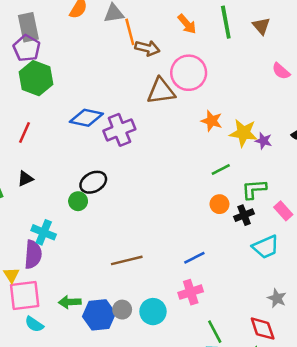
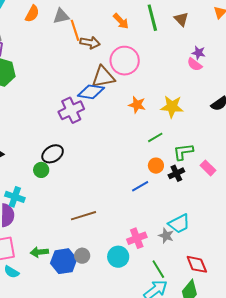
pink semicircle: (281, 71) -> (195, 64), moved
blue diamond: (86, 118) -> (91, 92), moved
orange star: (212, 121) -> (137, 105), moved
purple star: (263, 141) -> (199, 53), moved
cyan trapezoid: (266, 247) -> (179, 224), moved
blue line: (194, 258) -> (140, 186), moved
gray star: (277, 298) -> (166, 236), moved
cyan circle: (153, 312) -> (118, 257), moved

